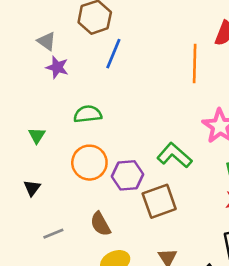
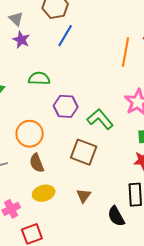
orange circle: (89, 163) -> (30, 134), moved
purple hexagon: (128, 175) -> (66, 106), moved
brown square: (159, 201) -> (84, 152), turned 32

